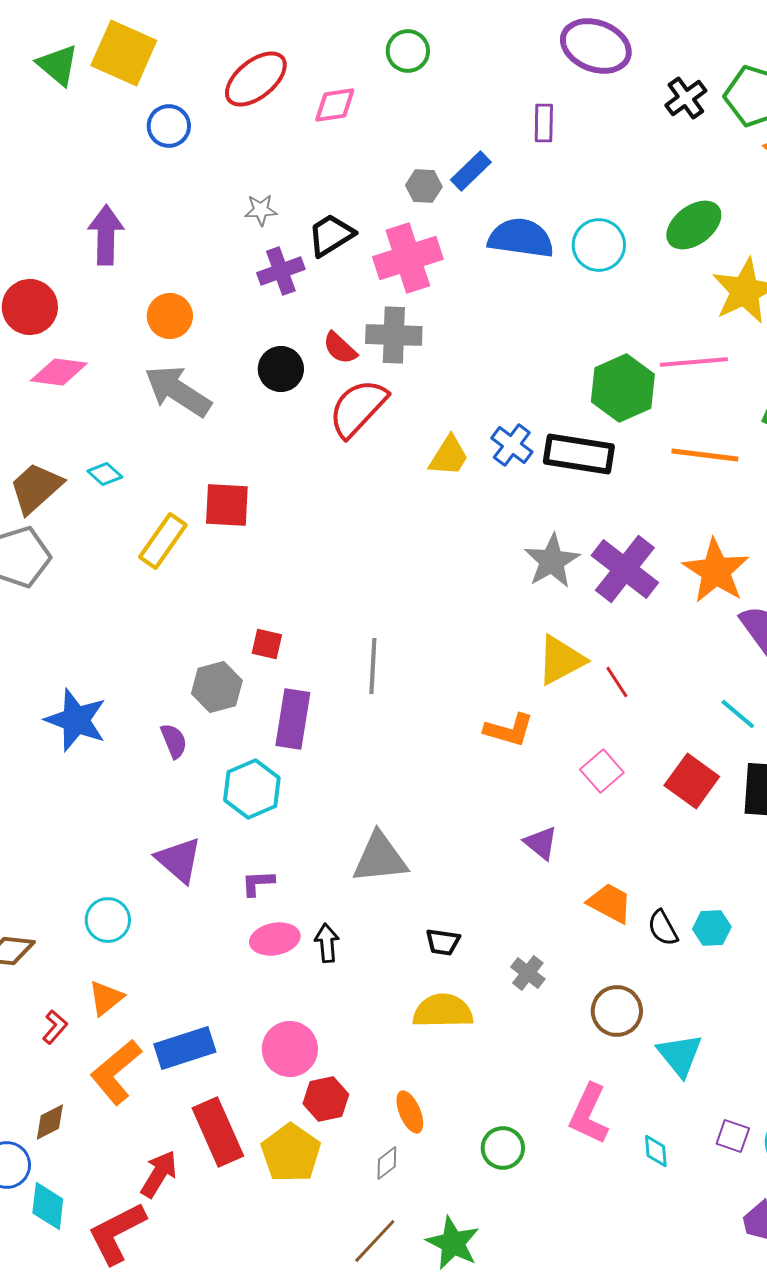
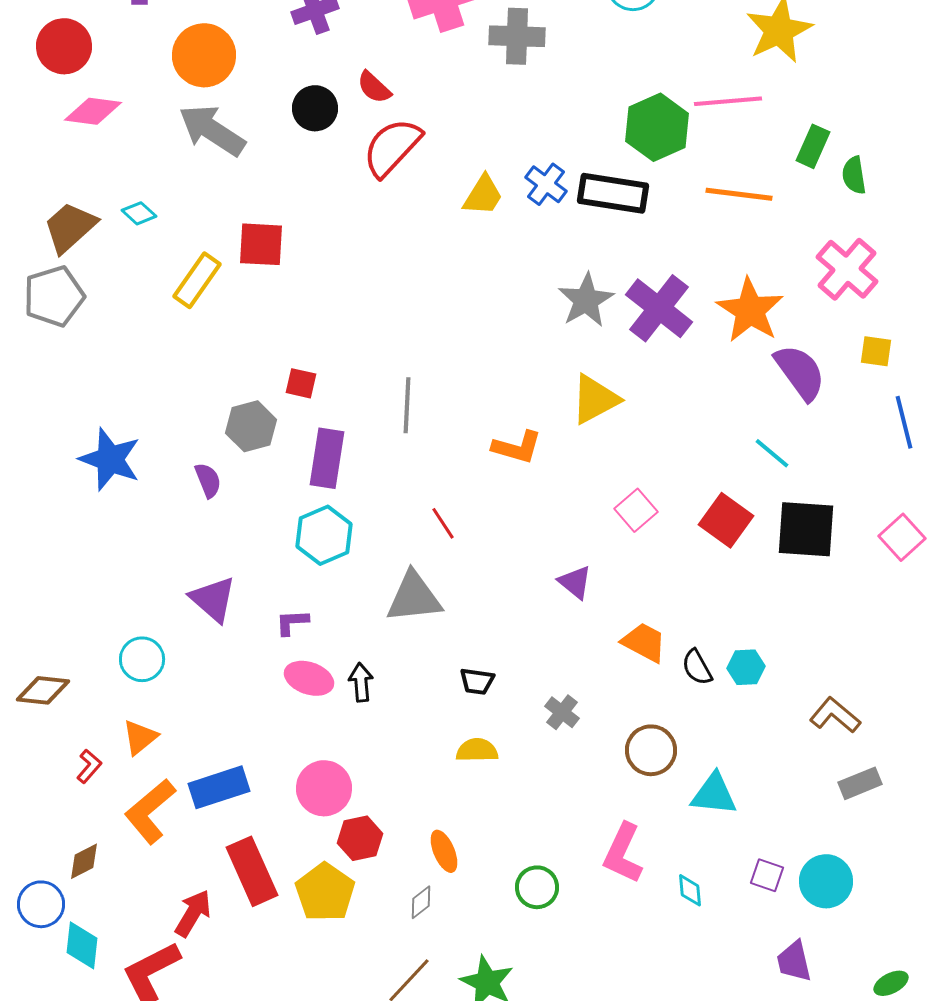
orange circle: (170, 316) -> (204, 55), size x1.4
gray cross: (394, 335) -> (517, 36), moved
red line: (617, 682) -> (443, 523), moved
orange L-shape: (509, 730) -> (517, 447), moved
cyan hexagon: (252, 789) -> (324, 535), moved
pink ellipse: (275, 939) -> (309, 678), turned 30
yellow semicircle: (443, 1011) -> (477, 750), size x0.7
cyan triangle: (680, 1055) -> (714, 794), turned -45

